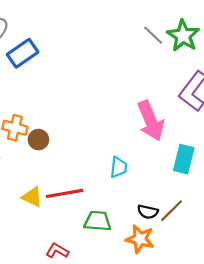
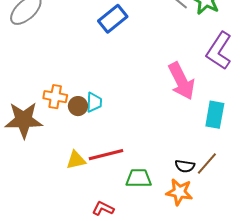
blue rectangle: (23, 53) -> (113, 19), moved
cyan trapezoid: (119, 167) -> (94, 102), moved
yellow triangle: (32, 197) -> (76, 160), turned -35

